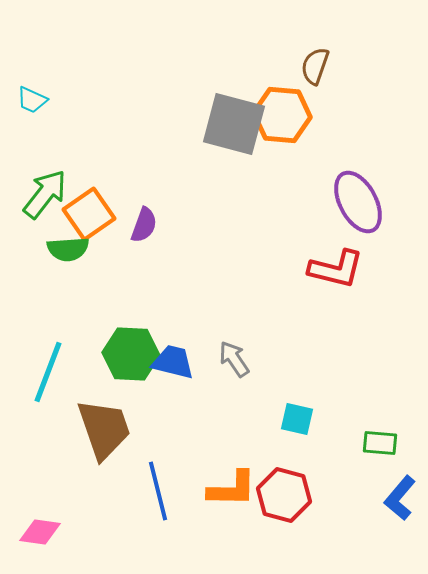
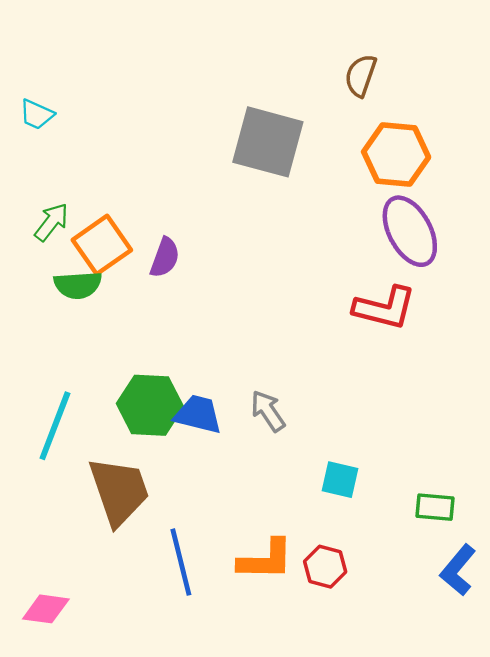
orange hexagon: (282, 115) -> (396, 154), moved
green arrow: (45, 194) -> (52, 222), size x0.7
red hexagon: (284, 495) -> (325, 567), size x0.7

